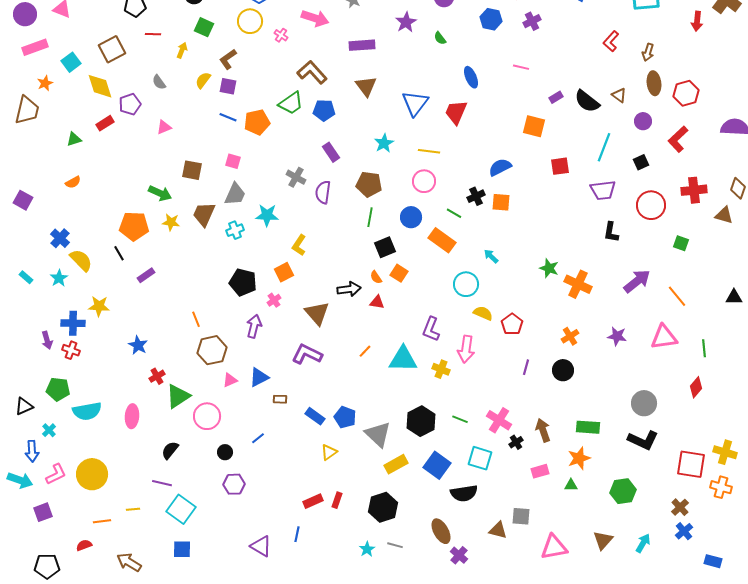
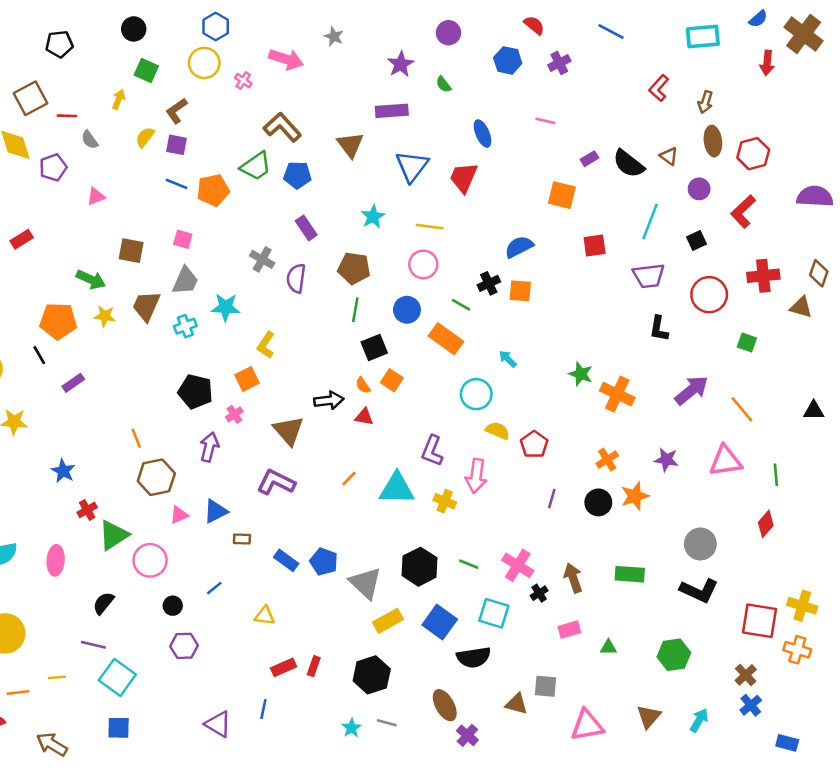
red line: (153, 34) -> (67, 116), moved
purple rectangle: (362, 45) -> (392, 111), moved
red rectangle: (105, 123) -> (22, 239), moved
yellow triangle: (329, 452) -> (265, 616), moved, turned 42
orange star: (579, 458) -> (635, 496), moved

